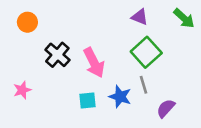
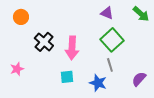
pink arrow: (94, 63) -> (72, 48), turned 30
blue star: (120, 97) -> (98, 83), moved
purple semicircle: (166, 108) -> (139, 79), moved

